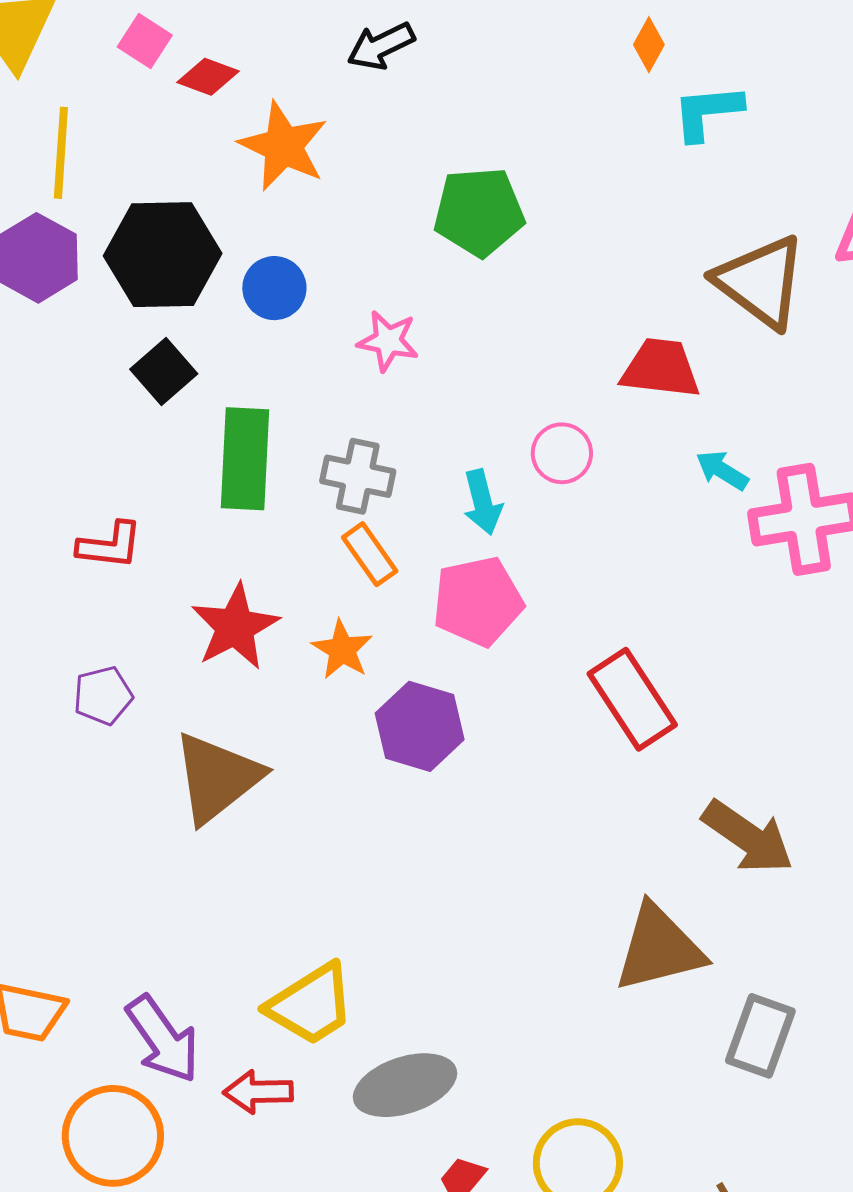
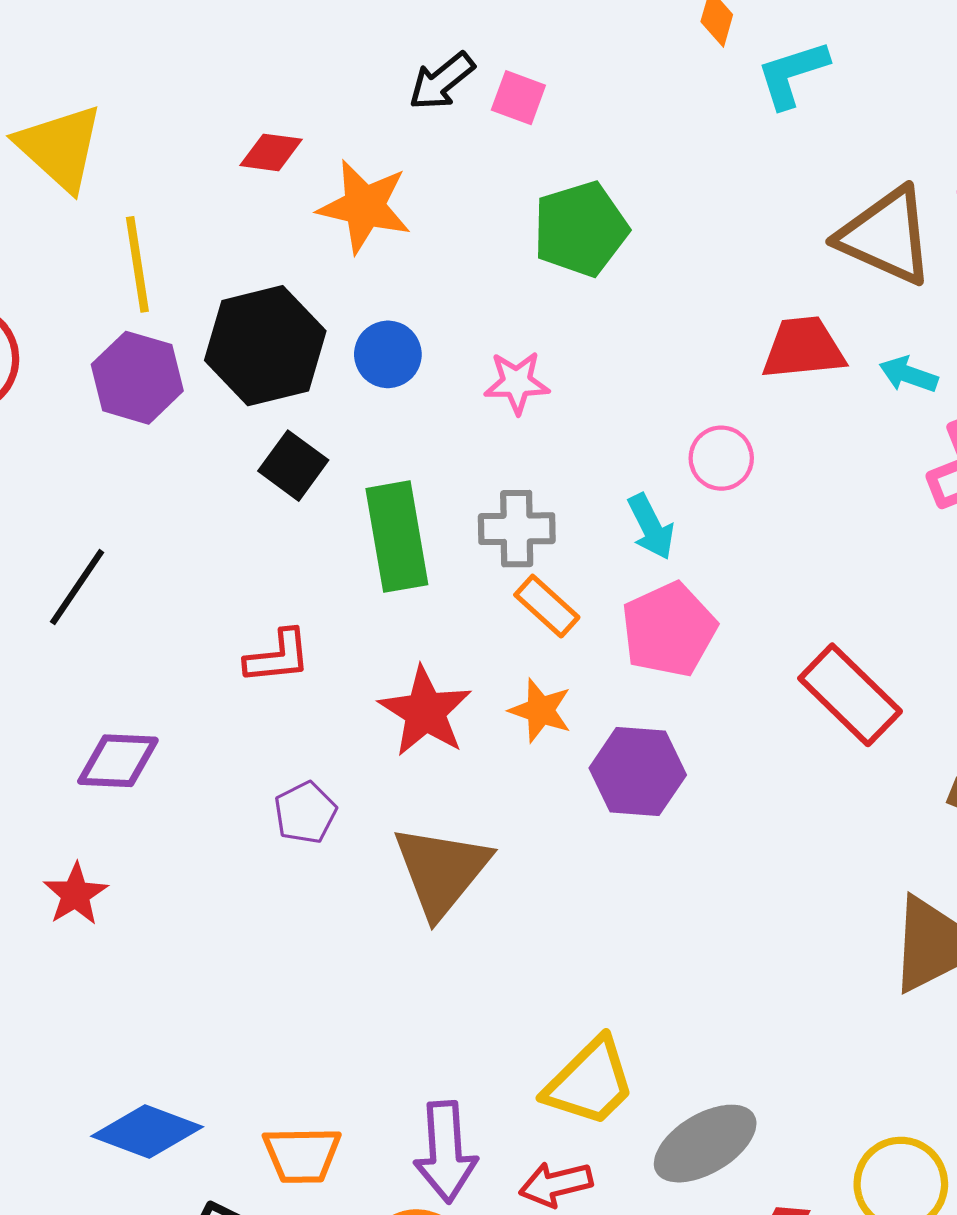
pink square: (145, 41) -> (518, 98), moved
cyan arrow: (722, 470) -> (909, 375), moved
purple arrow: (163, 1039) -> (446, 1152), turned 44

